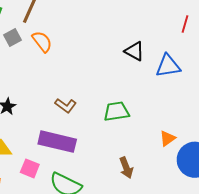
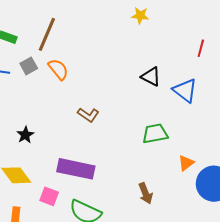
blue triangle: (168, 66) -> (185, 91), turned 48
brown L-shape: (66, 105) -> (88, 115), moved
green trapezoid: (116, 111) -> (155, 134), moved

